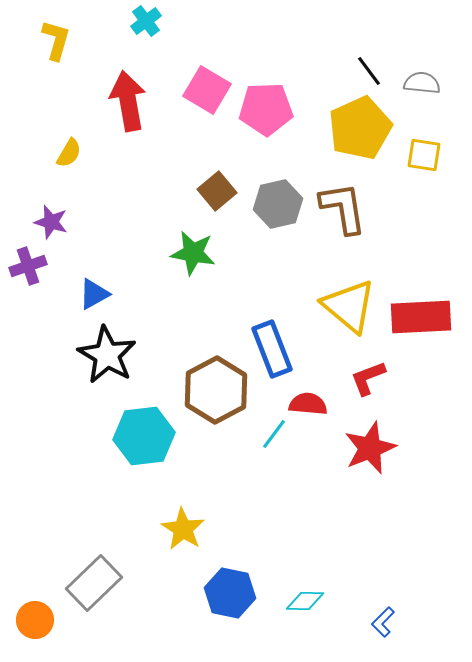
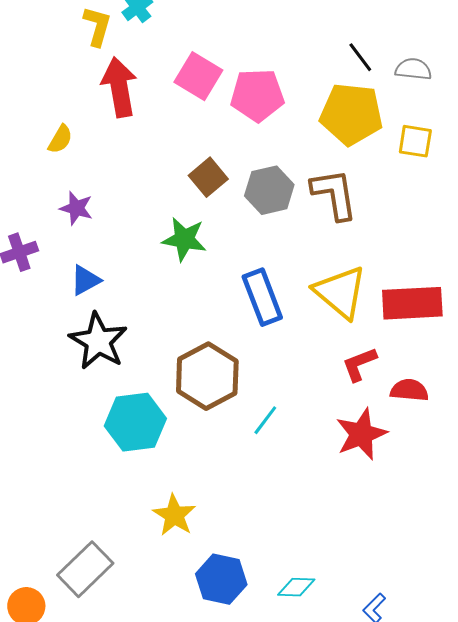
yellow L-shape: (56, 40) -> (97, 26), moved
yellow pentagon: (360, 128) -> (351, 114), turned 30
purple star: (51, 222) -> (76, 208), moved
blue rectangle: (272, 349) -> (262, 297), moved
red semicircle: (308, 404) -> (409, 390), moved

